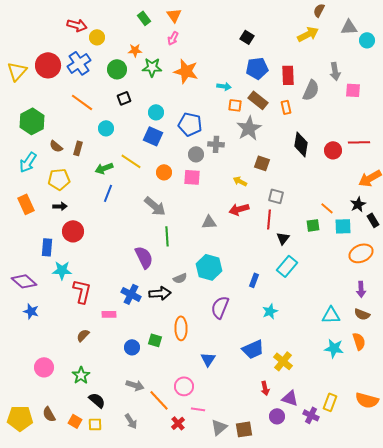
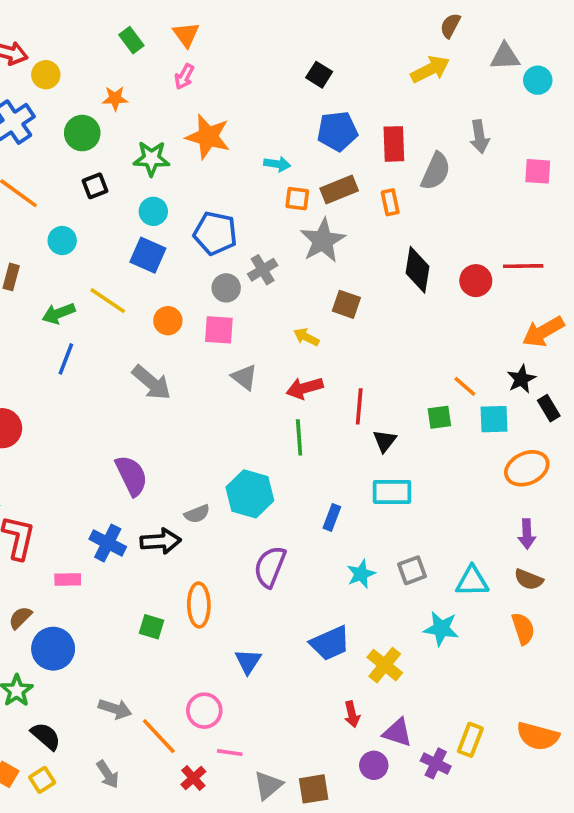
green star: (152, 67) -> (151, 159), moved
pink square: (353, 90) -> (538, 171), moved
brown rectangle: (258, 100) -> (339, 190), turned -60
gray cross: (216, 144) -> (263, 270), turned -35
gray square: (276, 196) -> (412, 570), moved, turned -35
gray triangle: (209, 222) -> (244, 377), moved, turned 42
green line: (167, 236) -> (299, 437), moved
cyan rectangle: (287, 266) -> (392, 492), turned 50
blue circle: (132, 347) -> (53, 649), moved, size x1.5
cyan star: (334, 348) -> (441, 629), moved
yellow square: (95, 424) -> (42, 780), turned -32

